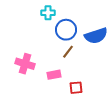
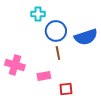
brown line: (68, 52) -> (58, 53), turned -48

